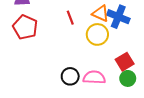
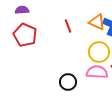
yellow circle: (97, 34) -> (99, 52), moved
pink semicircle: (94, 77) -> (97, 72), moved

